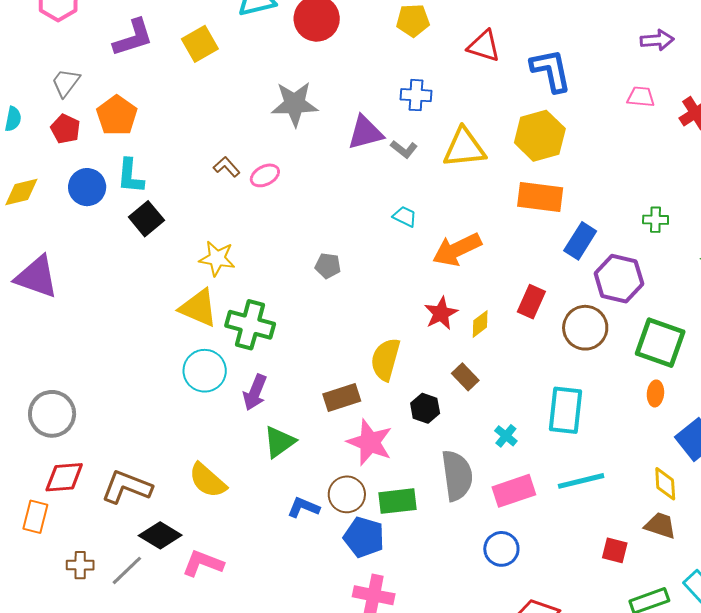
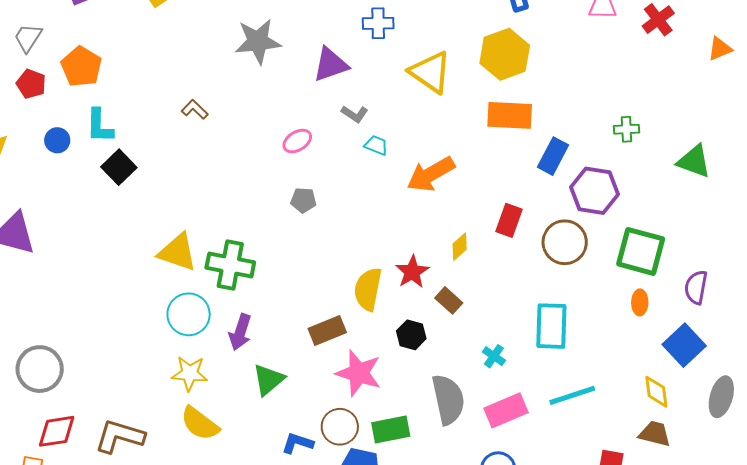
yellow triangle: (464, 148) -> (430, 72), turned 45
gray L-shape: (404, 149) -> (355, 114), moved
pink ellipse: (265, 175) -> (297, 141), moved
blue circle: (87, 187) -> (57, 140), size x0.7
yellow star: (217, 258) -> (190, 373), moved
red star: (441, 313) -> (412, 272), moved

